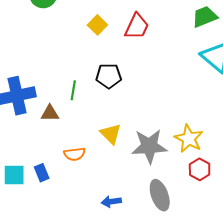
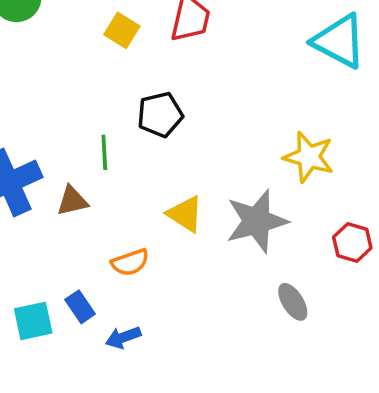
yellow star: (189, 139) -> (309, 157), moved
gray ellipse: (160, 195) -> (293, 302), size x0.7
blue arrow: (111, 202) -> (123, 337), moved

